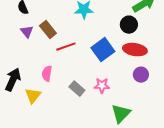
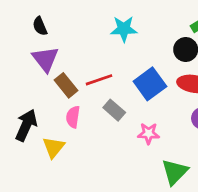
brown rectangle: (48, 30) -> (66, 85), moved
purple triangle: (27, 32) -> (45, 59), size x1.5
gray rectangle: (77, 89) -> (114, 110), moved

